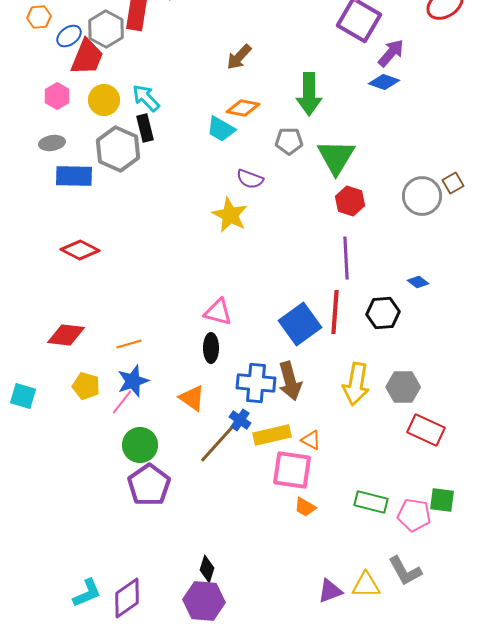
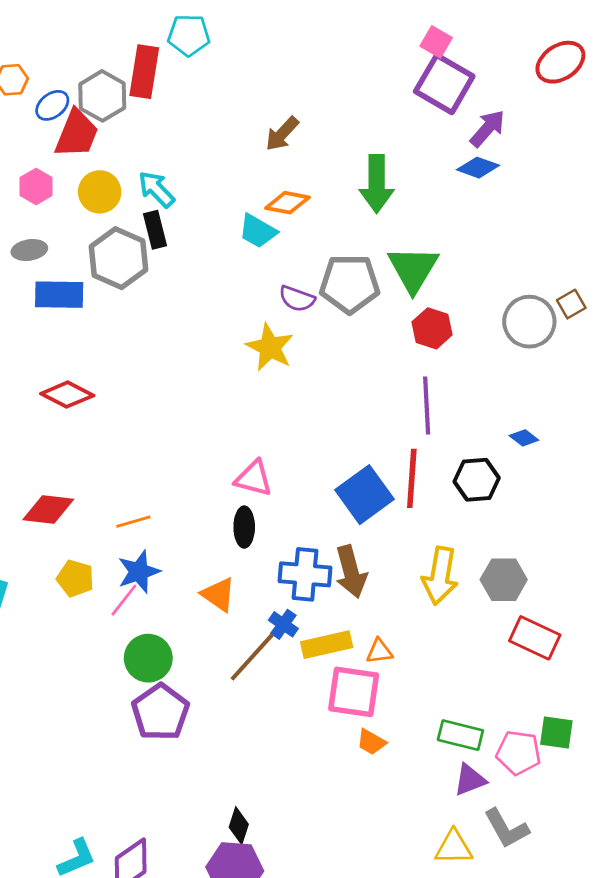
gray pentagon: (289, 141) -> (350, 284), moved, size x1.6
orange triangle: (311, 440) -> (379, 651), turned -35
purple triangle: (330, 591) -> (470, 780), moved

